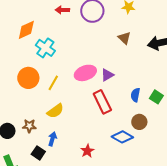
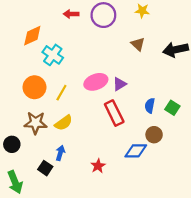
brown star: (29, 126) -> (36, 123), moved, size x1.5
blue diamond: (122, 137) -> (136, 151), turned -30

